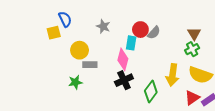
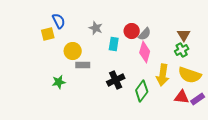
cyan rectangle: (131, 43) -> (114, 44), moved
pink diamond: (123, 59) -> (145, 52), moved
green star: (75, 82) -> (59, 82), moved
red triangle: (192, 98) -> (182, 97), turned 42

